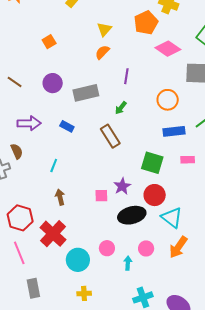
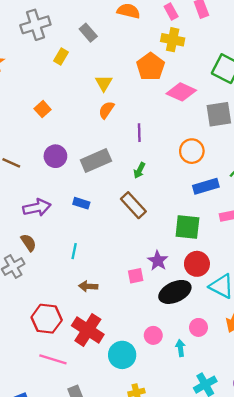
brown arrow: (60, 197) -> (88, 286), turned -63
pink line: (19, 253) -> (53, 359), turned -40

